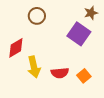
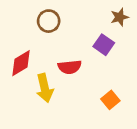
purple square: (79, 34) -> (104, 45), size x0.7
red semicircle: (60, 73) -> (70, 67), moved

